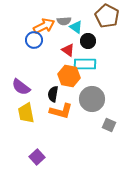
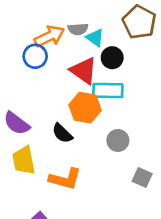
red triangle: (68, 50) -> (84, 71), size x1.5
black semicircle: (53, 94) -> (62, 133), turned -56
gray circle: (92, 99) -> (118, 140), size x0.6
orange L-shape: (61, 111) -> (65, 179), moved

